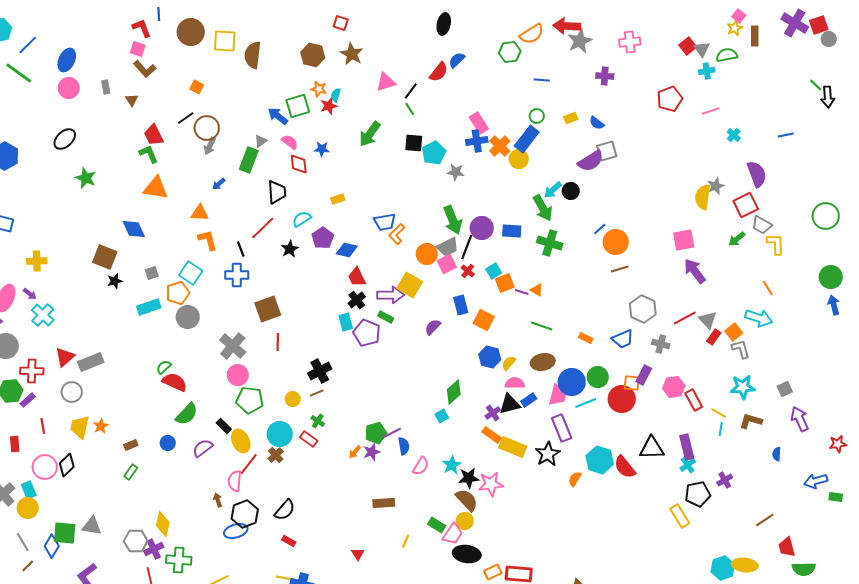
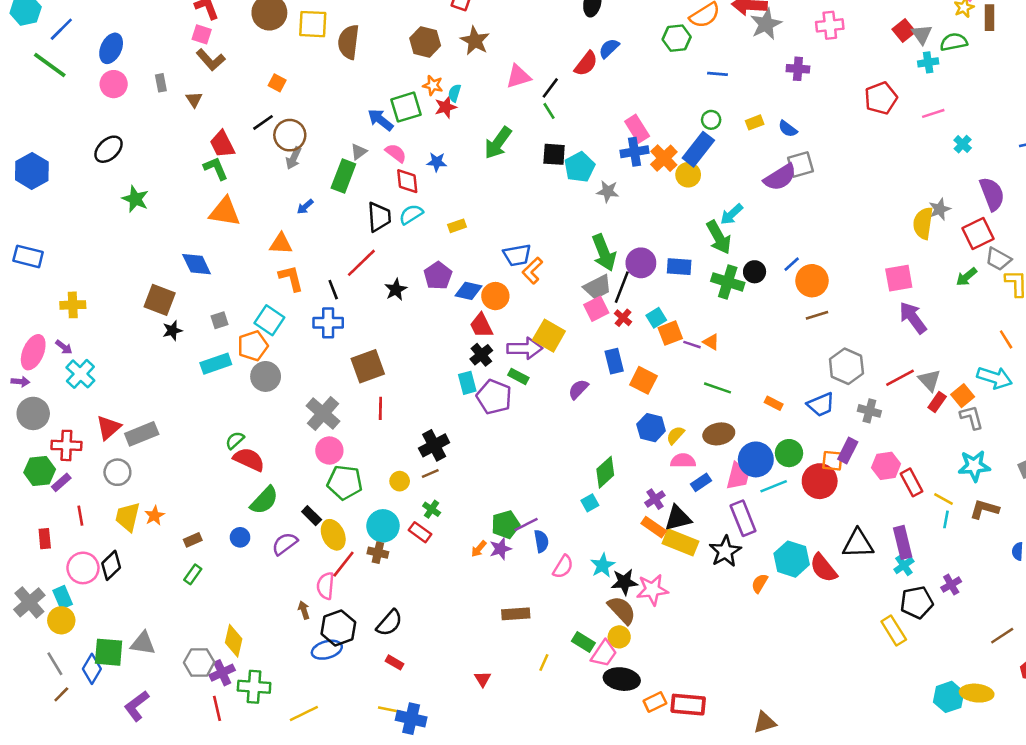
black circle: (571, 191) -> (755, 272), moved
cyan semicircle: (302, 219) -> (411, 214), moved
orange circle: (427, 254) -> (495, 296), moved
black triangle: (510, 404) -> (678, 518), moved
brown cross: (276, 455) -> (378, 553), turned -35

